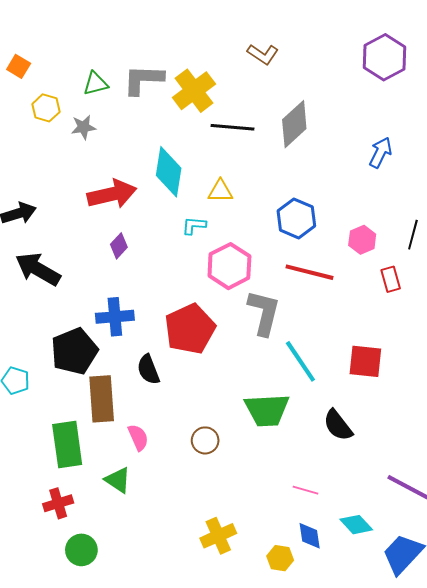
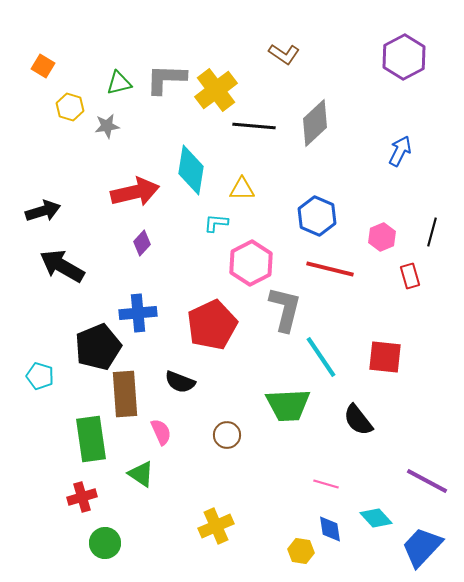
black semicircle: (148, 369) -> (180, 382), moved, turned -48
yellow cross: (218, 536) -> (216, 526), moved

